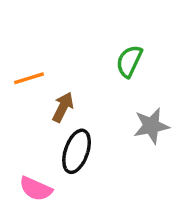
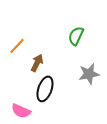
orange line: (29, 78) -> (17, 46), turned -30

